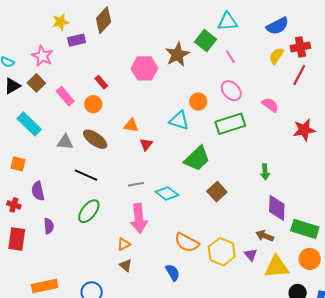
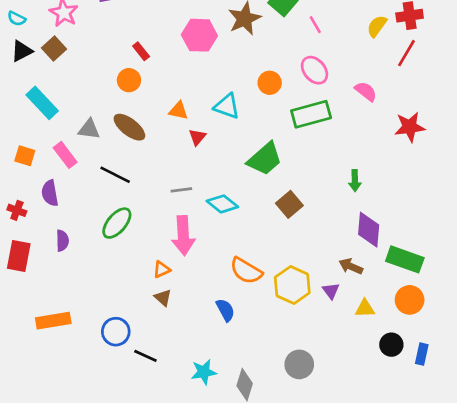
pink rectangle: (65, 96) -> (65, 155), moved
cyan triangle: (179, 120) -> (227, 106), moved
yellow triangle: (277, 267) -> (365, 309), size x0.6

